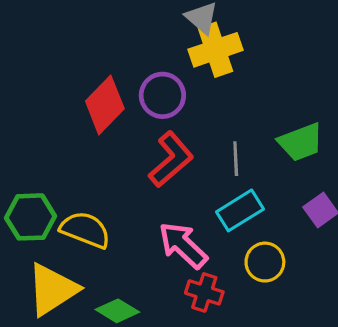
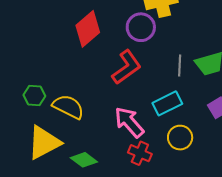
purple circle: (162, 95) -> (141, 27), moved
gray line: (236, 159) -> (180, 66), moved
green hexagon: (30, 217) -> (34, 95), size x0.7

